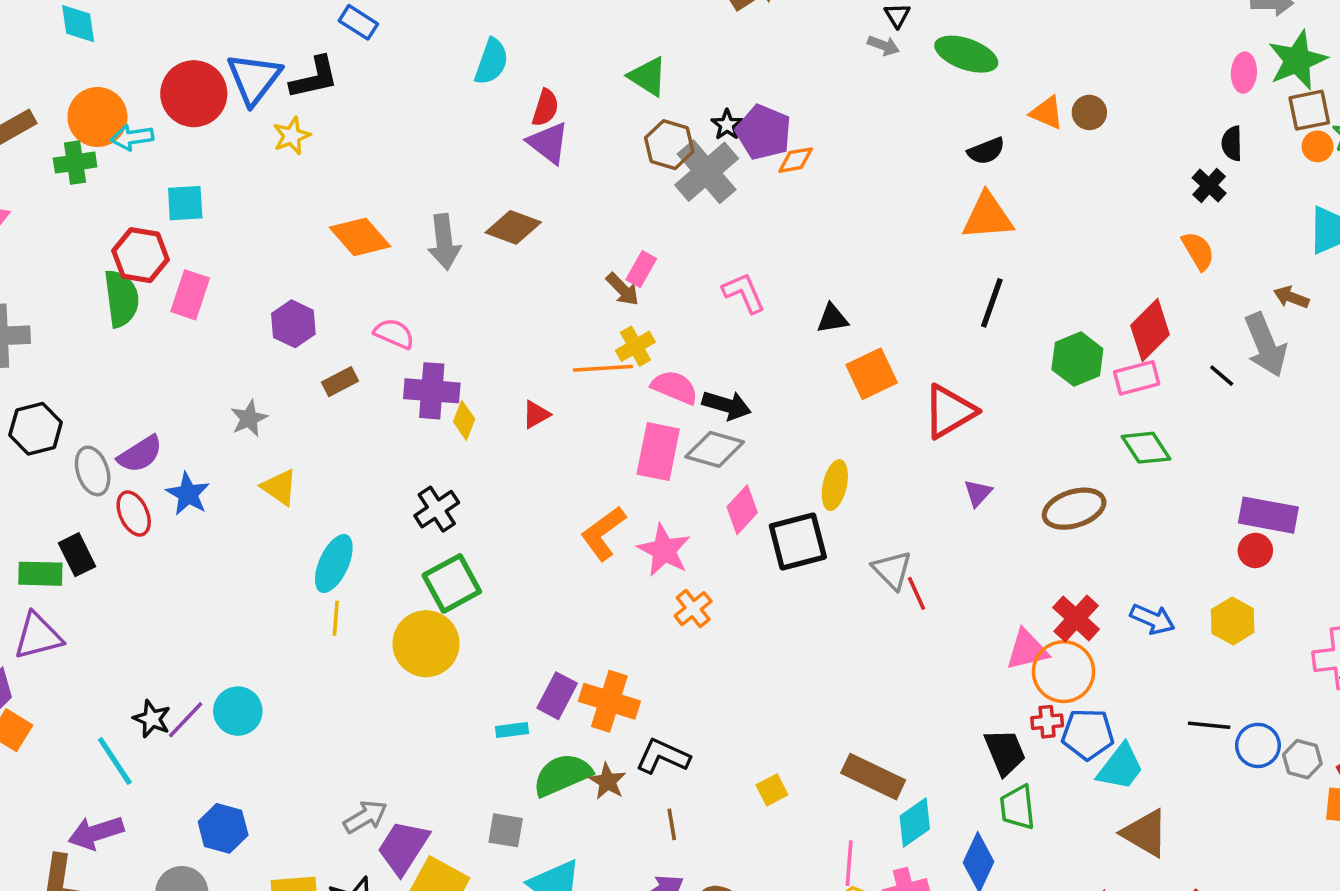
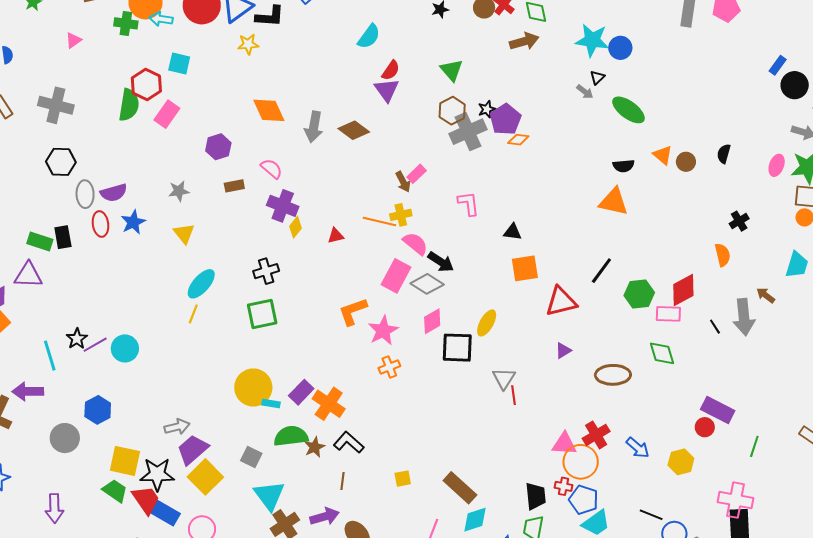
black semicircle: (1232, 143) -> (724, 154), moved
black line: (992, 303) -> (601, 271), moved
yellow circle: (426, 644) -> (253, 388), moved

